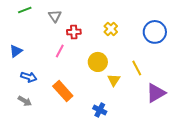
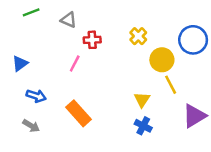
gray triangle: (55, 16) -> (69, 20), turned -32
yellow circle: (98, 62) -> (162, 60), moved
blue cross: (100, 110) -> (143, 126), moved

